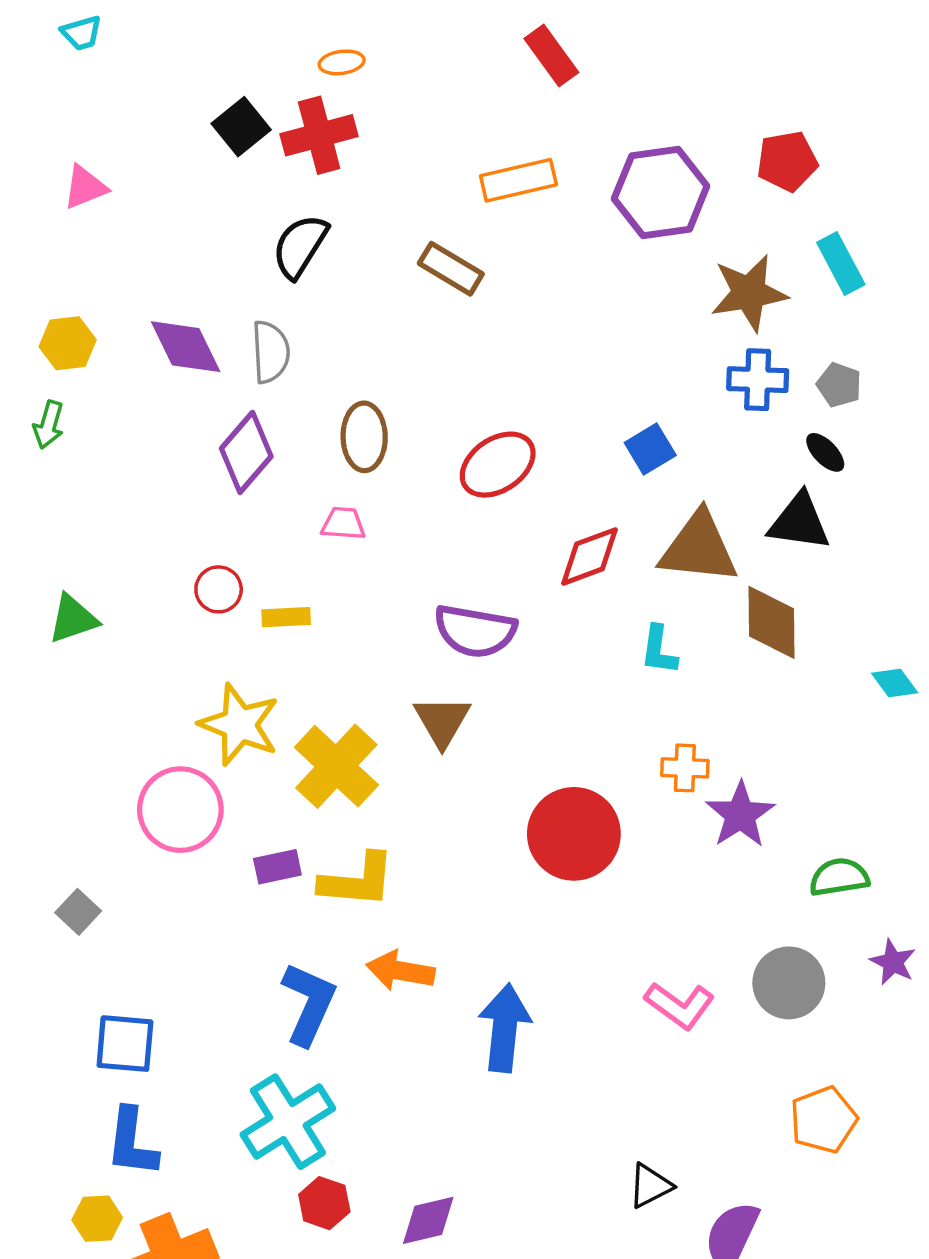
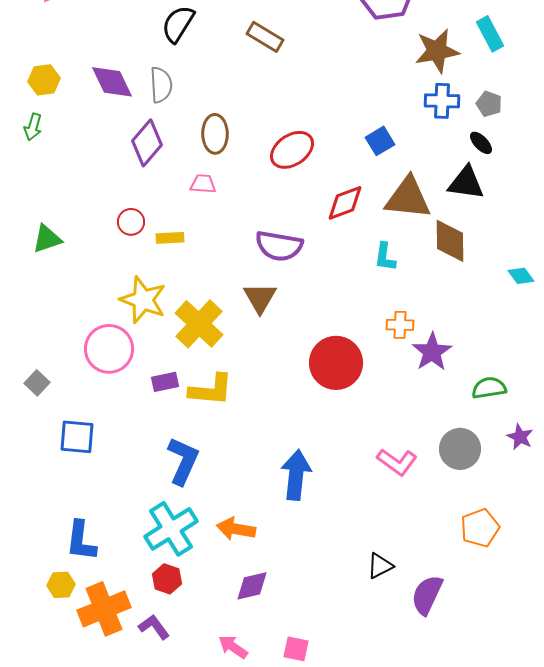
gray square: (78, 912) -> (37, 383), moved
orange arrow: (401, 971) -> (236, 529), moved
blue square: (125, 1044) -> (77, 437), moved
red hexagon: (324, 1203) -> (167, 579), moved

